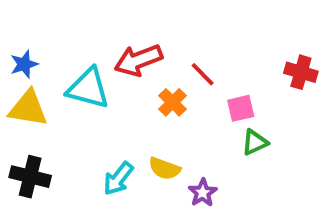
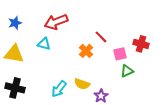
red arrow: (138, 60) -> (56, 22), moved
blue star: (24, 64) -> (15, 23), moved
red cross: (301, 72) -> (141, 44), moved
cyan triangle: (88, 88) -> (44, 44), size x0.6

